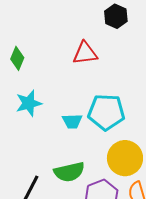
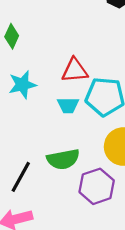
red triangle: (85, 53) -> (75, 70), moved

